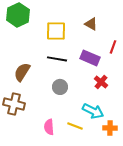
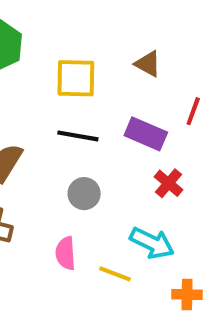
pink semicircle: (49, 127) -> (66, 253), moved
orange cross: (110, 128) -> (187, 294), moved

